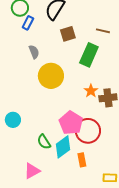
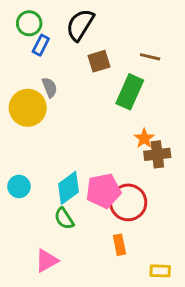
yellow circle: (51, 76) -> (28, 108), moved
orange star: (91, 91) -> (144, 138), moved
pink pentagon: (71, 123) -> (103, 191), turned 30
cyan diamond: (63, 147) -> (68, 188), moved

